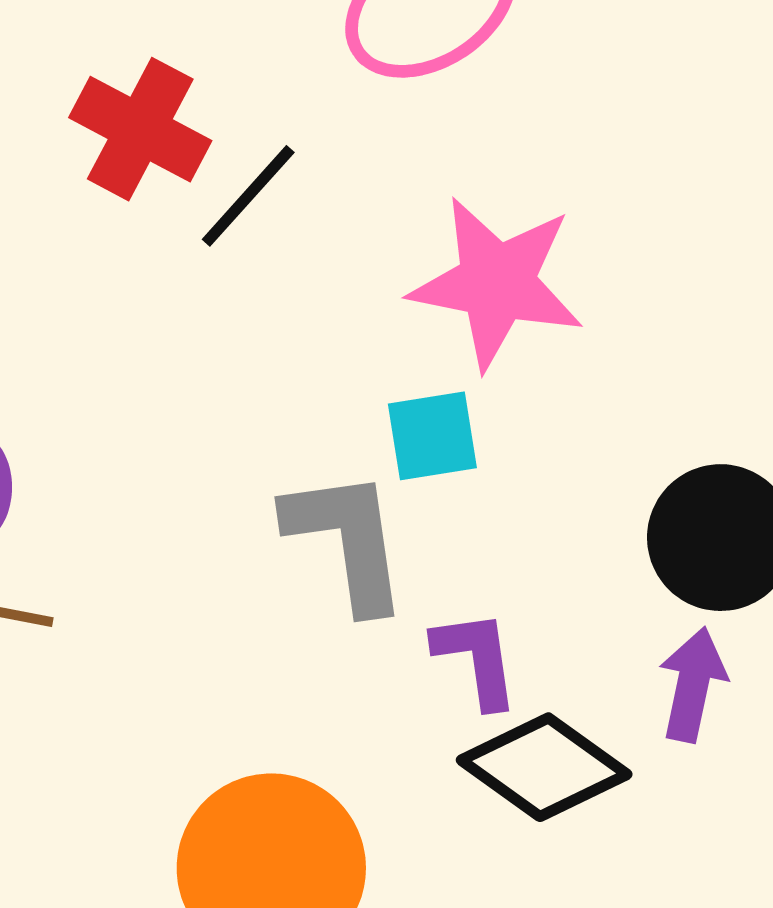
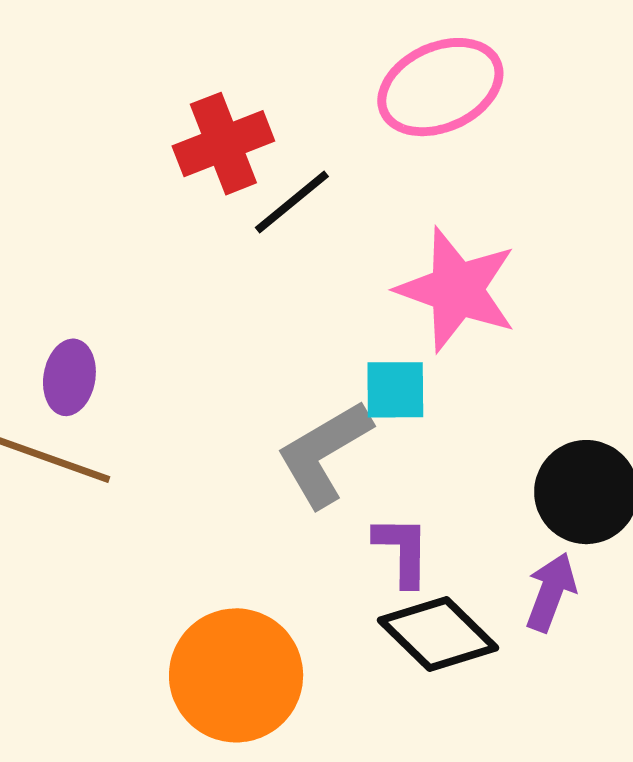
red cross: (140, 129) -> (223, 144), turned 32
gray L-shape: (347, 540) -> (324, 454), turned -121

